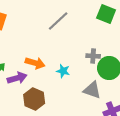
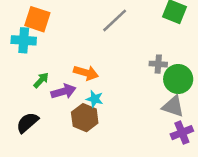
cyan star: (63, 71) -> (95, 99), moved
gray triangle: (92, 90) -> (173, 106), moved

